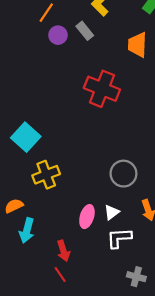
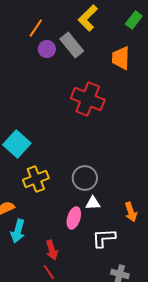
gray rectangle: (85, 31) -> (72, 45), size x1.4
gray circle: (123, 174) -> (85, 178), moved
white triangle: (112, 212) -> (93, 203), moved, turned 35

